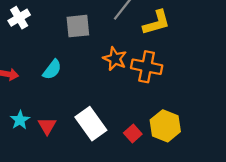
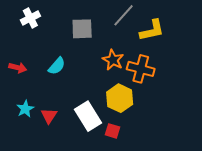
yellow hexagon: (165, 126) -> (120, 98), moved
red square: (133, 134) -> (113, 131), moved, turned -35

